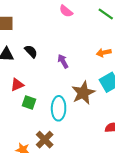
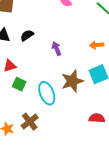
black semicircle: (31, 51) -> (27, 35), turned -88
cyan ellipse: (59, 108) -> (47, 93), turned -30

